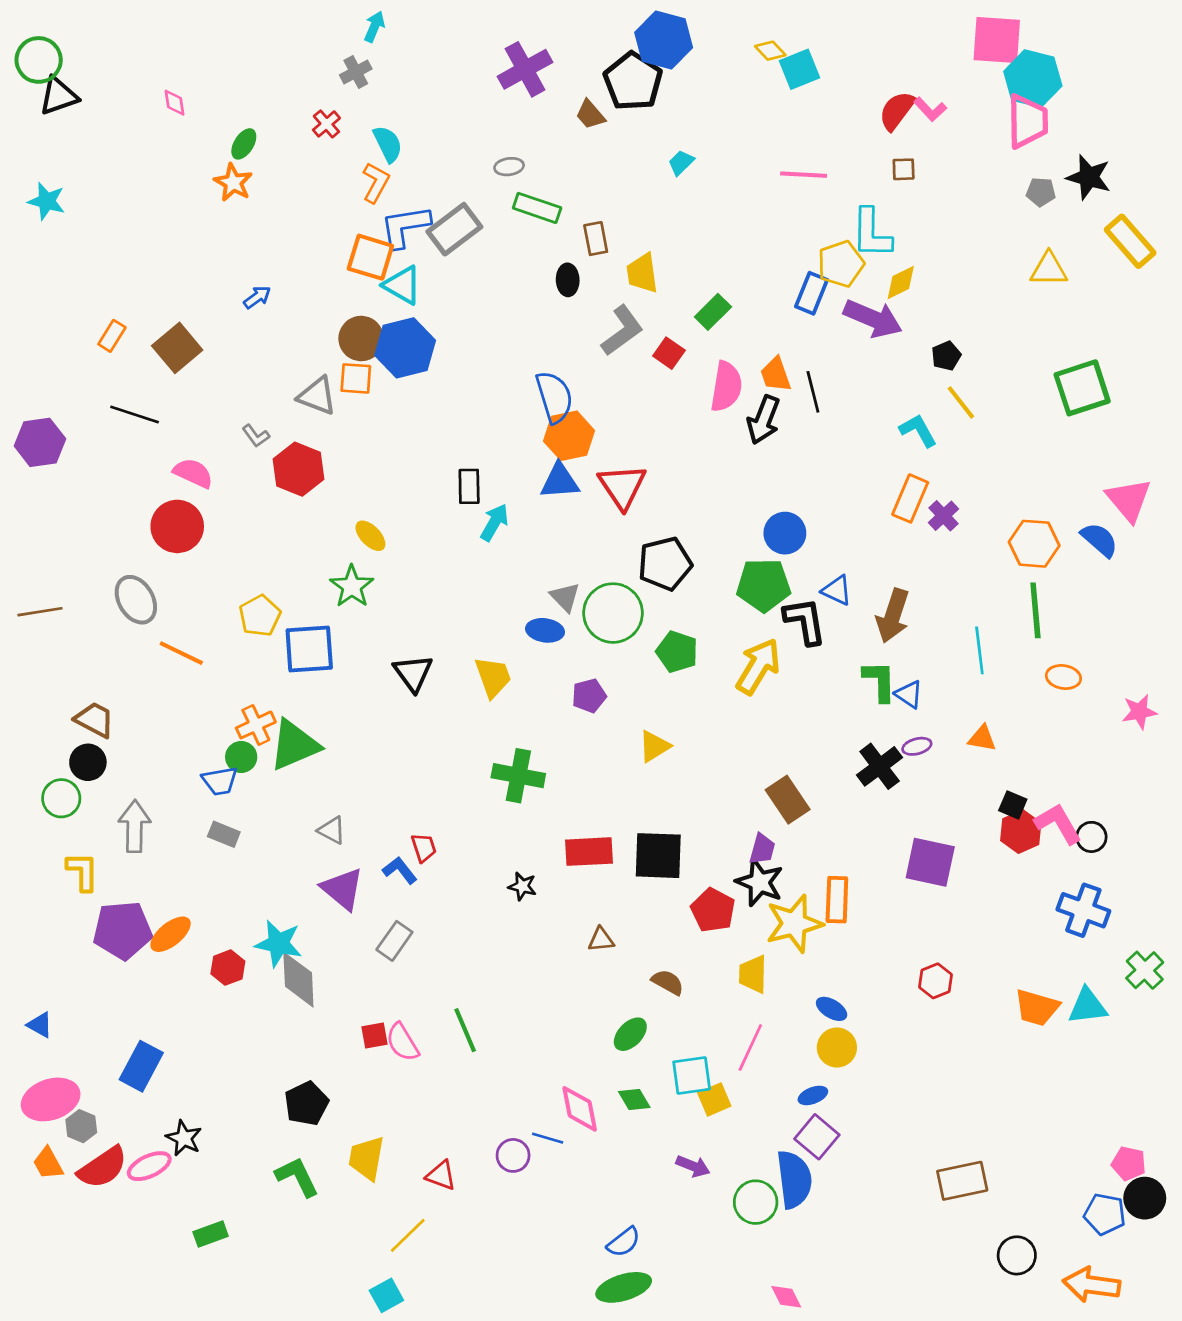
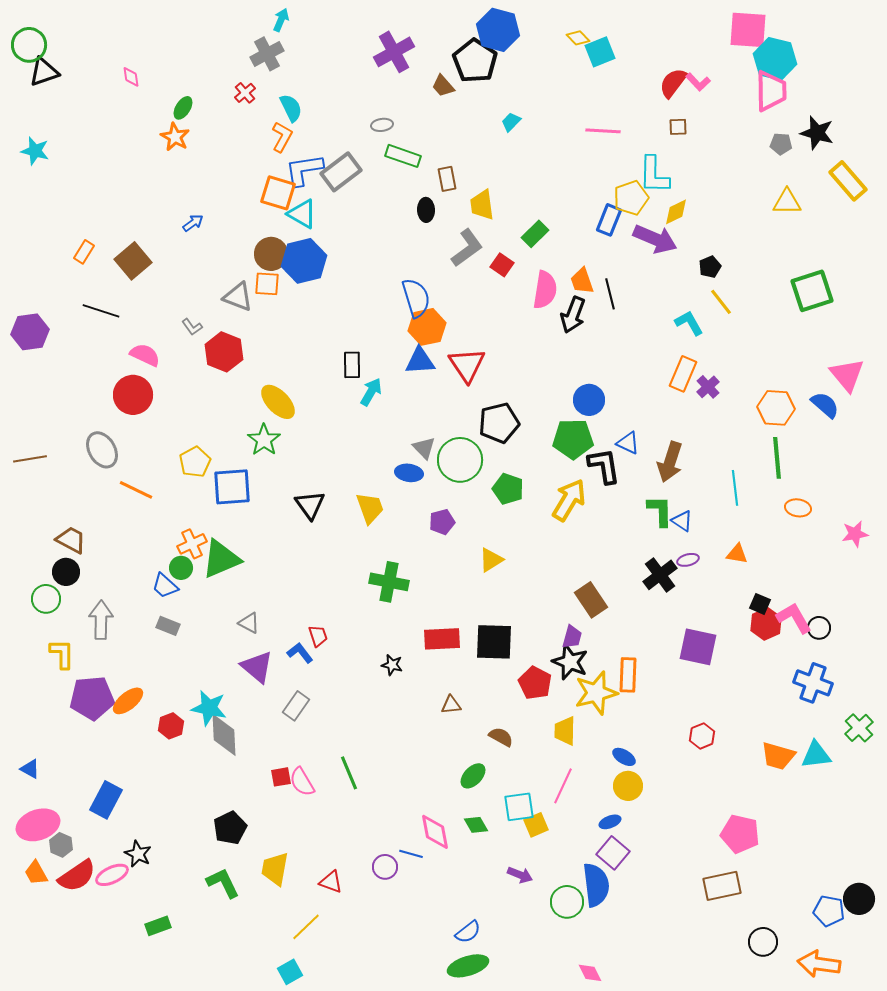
gray cross: (356, 72) -> (267, 54), size x1.4
yellow ellipse: (370, 536) -> (278, 402), size x1.5
blue trapezoid: (220, 781) -> (165, 586), turned 52
pink pentagon: (1129, 1163) -> (740, 834), moved, size x1.5

